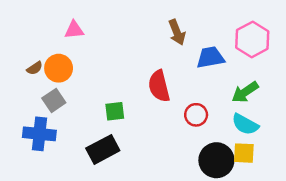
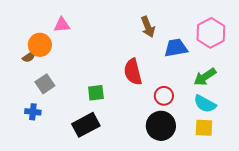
orange circle: (59, 68) -> (40, 45), moved
blue cross: (39, 134) -> (33, 112), size x0.6
black circle: (216, 160) -> (161, 126), moved

